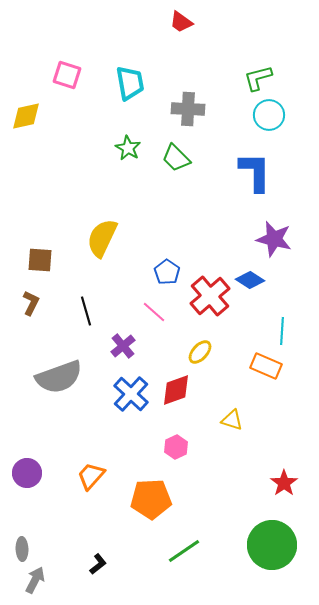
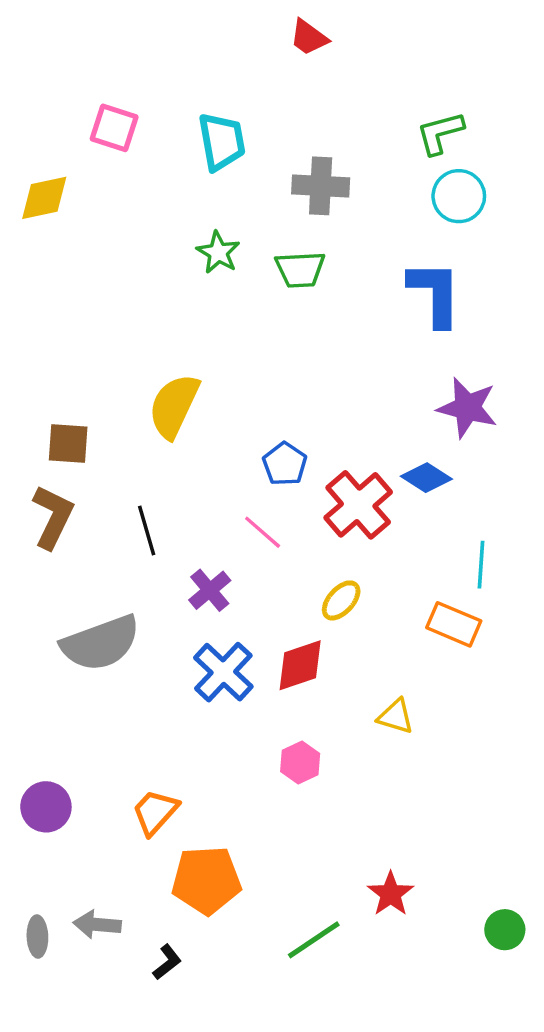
green trapezoid: (176, 158) -> (300, 269), turned -48
brown L-shape: (31, 303) -> (53, 517), size x1.5
red star: (284, 483) -> (391, 894), moved
orange pentagon: (151, 499) -> (206, 880), moved
green circle: (272, 545) -> (505, 930), moved, size x0.5
gray arrow: (35, 580) -> (97, 925), moved, turned -112

